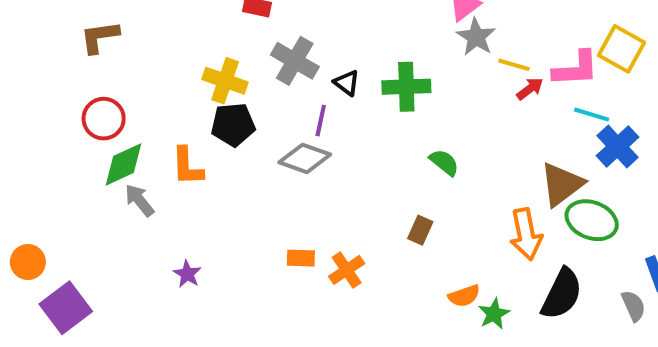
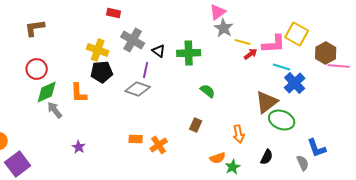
orange arrow: (526, 234) -> (239, 134), moved, size x0.7
black semicircle: (562, 294) -> (267, 157), size x0.6

